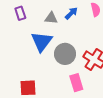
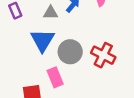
pink rectangle: (76, 83) -> (55, 77), moved

